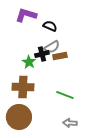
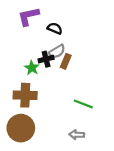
purple L-shape: (26, 15) -> (28, 16), turned -30
brown rectangle: (60, 56) -> (66, 61), turned -56
green line: (65, 95) -> (83, 104), moved

